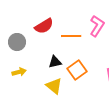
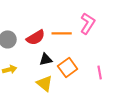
red semicircle: (44, 26) -> (36, 37), moved

